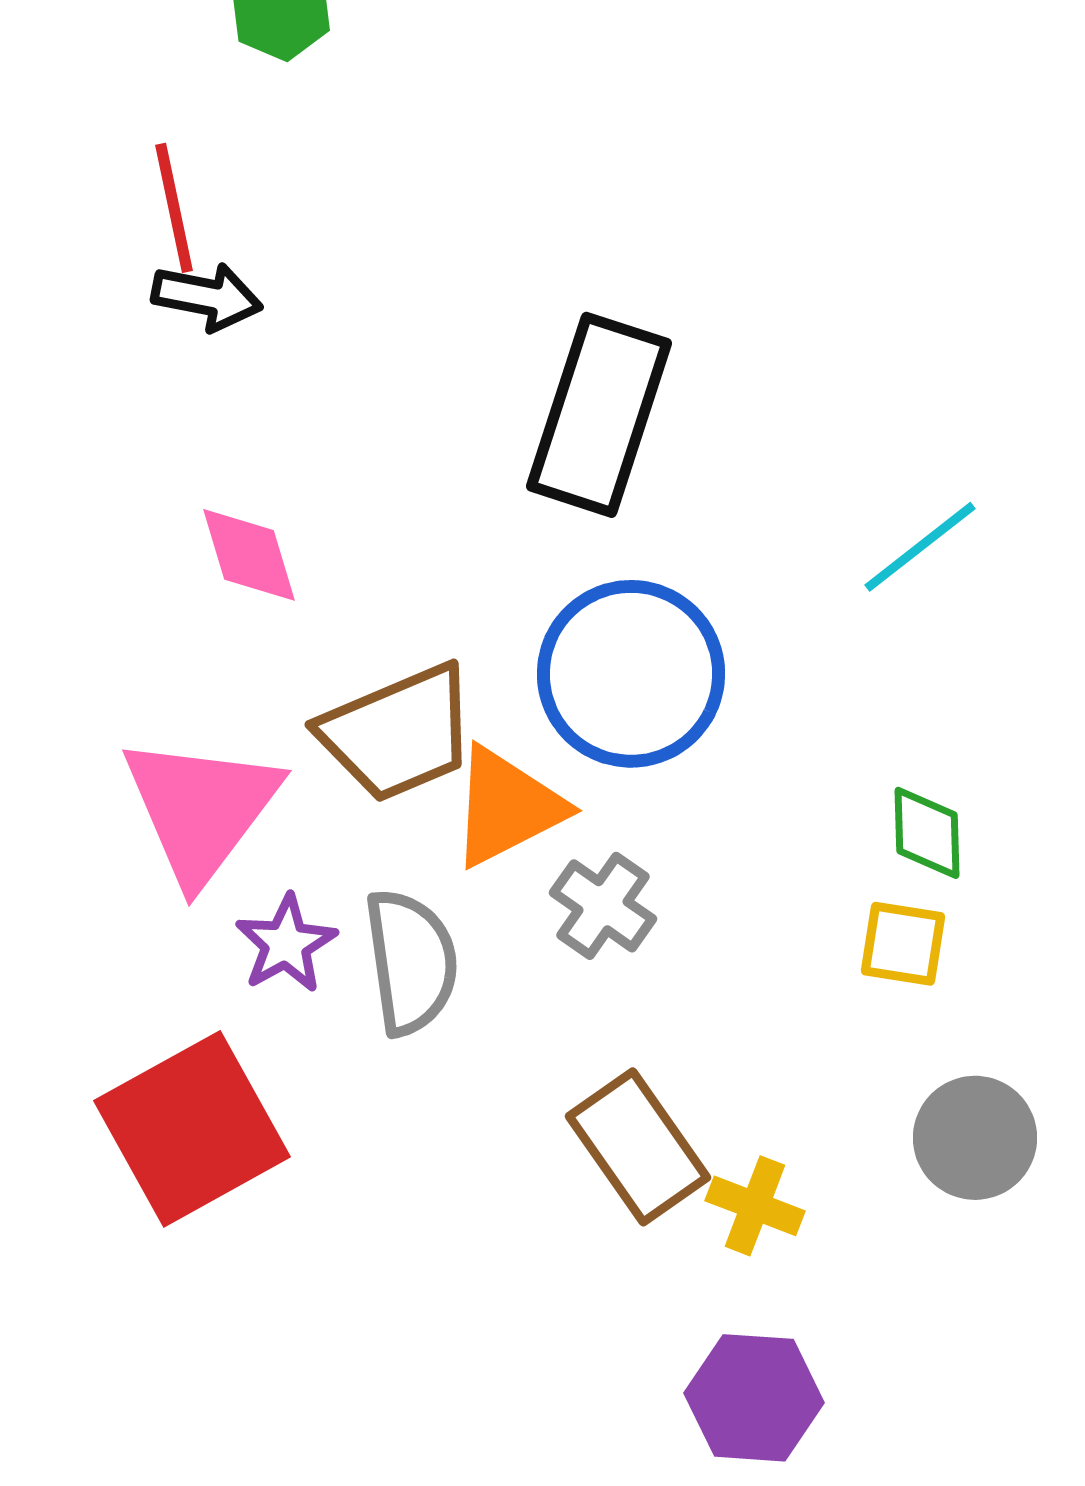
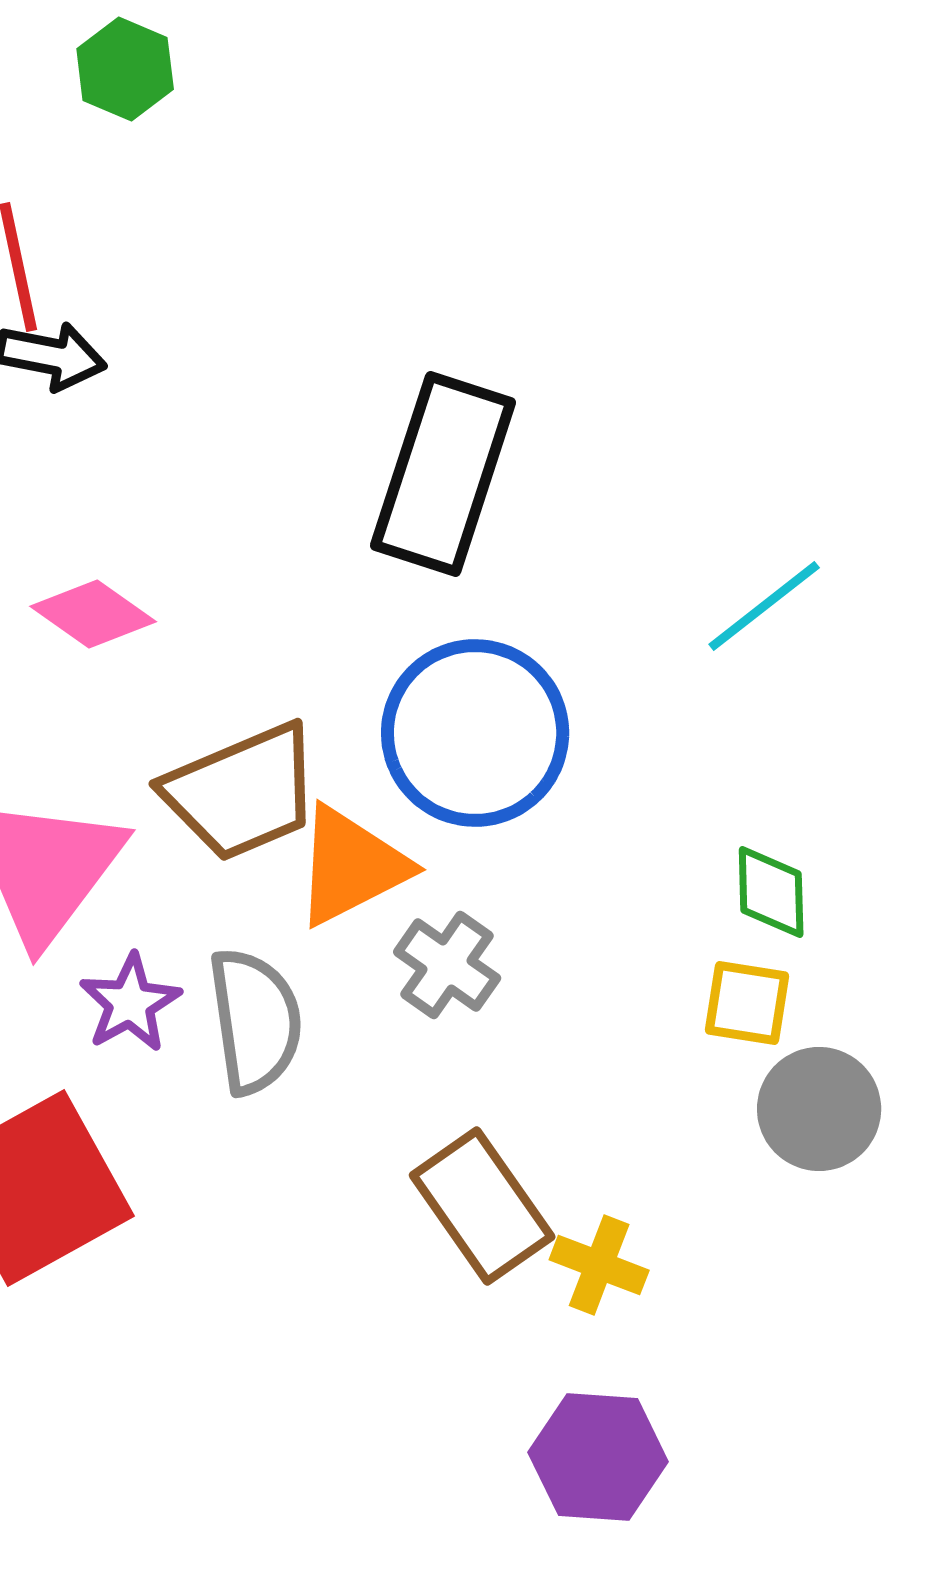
pink diamond: (249, 555) -> (93, 614), turned -38
gray circle: (975, 1138) -> (819, 1109), moved

